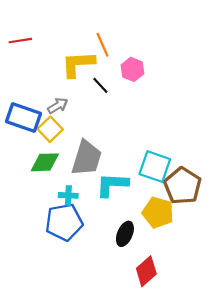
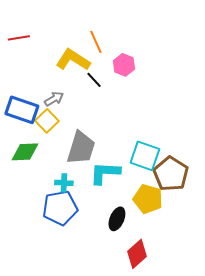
yellow L-shape: (78, 64) -> (73, 60), turned 36
green diamond: (45, 162) -> (25, 152), moved

